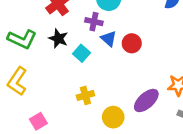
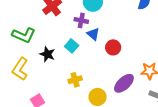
black star: (58, 39) -> (47, 54), moved
red circle: (132, 43) -> (113, 47), moved

